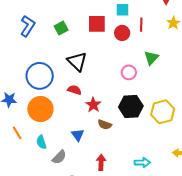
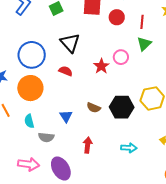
red line: (141, 25) -> (142, 22), moved
red star: (93, 105) -> (101, 66), moved
black hexagon: (131, 106) -> (122, 107), moved
gray semicircle: (59, 157) -> (46, 137), turned 49

